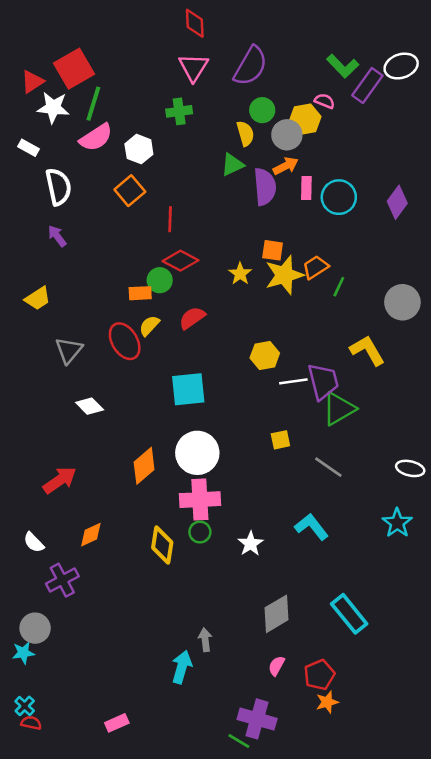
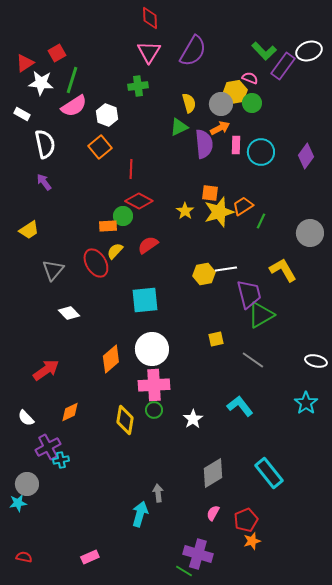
red square: (74, 69) -> (57, 53), size x0.6
green circle: (262, 110) -> (252, 103), moved
white line: (293, 381) -> (226, 269), moved
cyan cross: (25, 706) -> (61, 460), moved, turned 35

